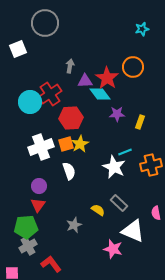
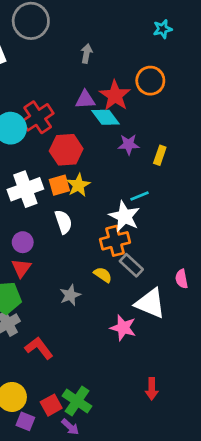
gray arrow: (70, 66) -> (87, 53), moved
orange cross: (151, 165) -> (115, 241), moved

